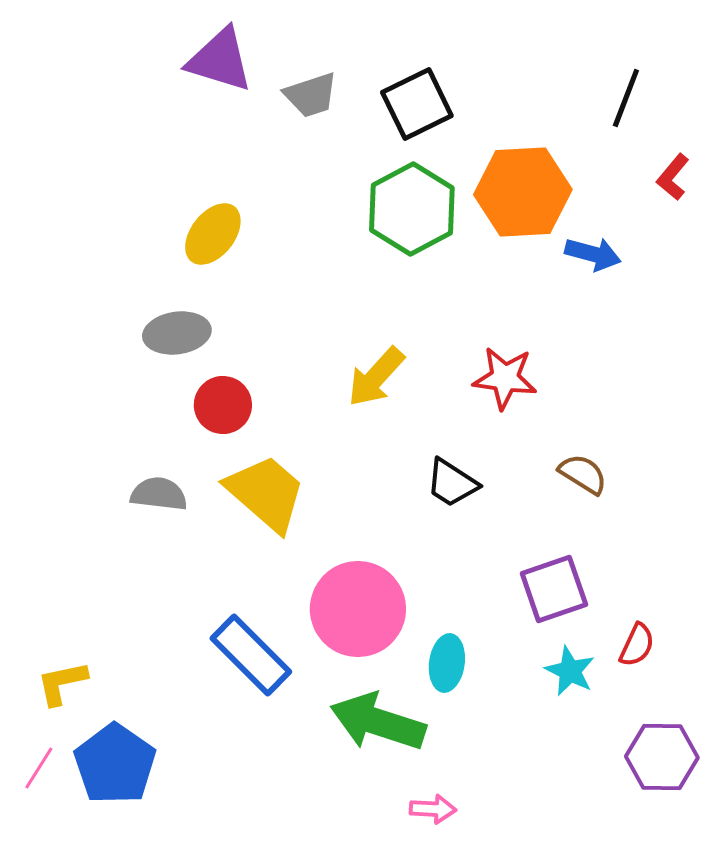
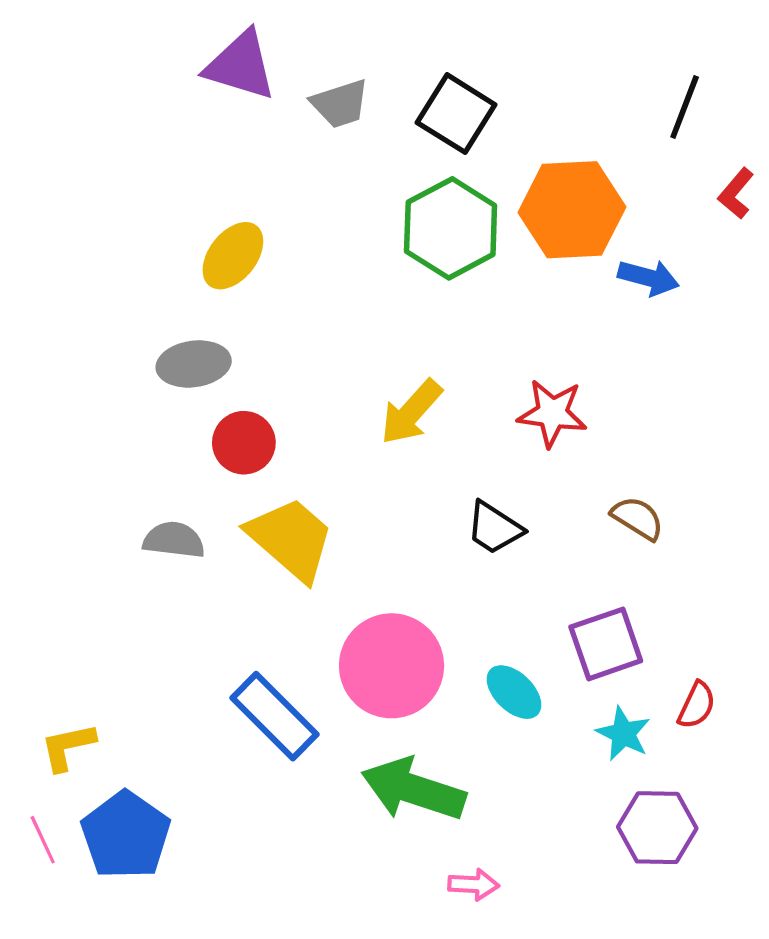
black square: (417, 104) -> (456, 114), turned -32
cyan ellipse: (447, 663) -> (514, 692), moved, turned -54
purple hexagon: (662, 757) -> (657, 828), moved
pink line: (39, 768) -> (43, 840), turned -57

